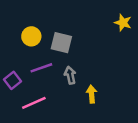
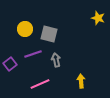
yellow arrow: (92, 94) -> (81, 81), moved
pink line: (34, 103) -> (40, 84), moved

